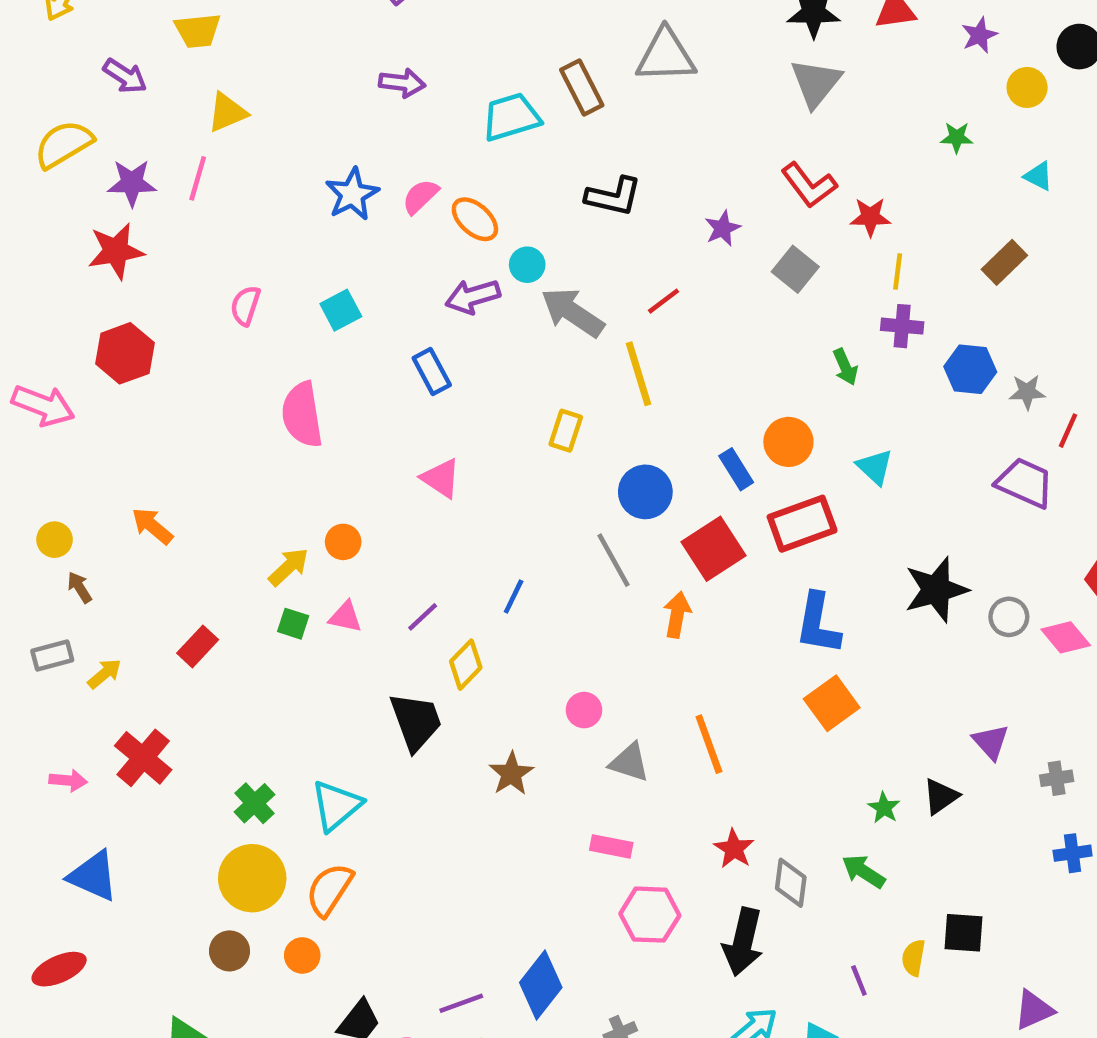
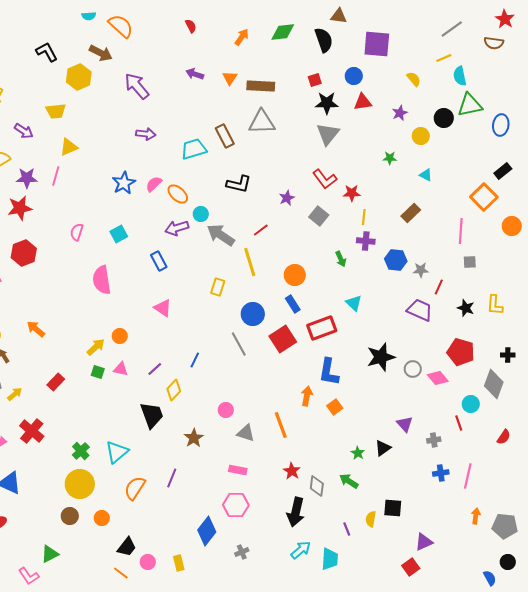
orange circle: (788, 442) -> (295, 275), moved
orange arrow: (677, 615) -> (307, 396), moved
orange square: (832, 703) -> (335, 407), size x0.7
orange semicircle: (329, 890) -> (135, 488), moved
pink hexagon: (650, 915) -> (236, 505), moved
purple line: (461, 1003) -> (172, 478), moved, turned -48

